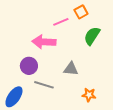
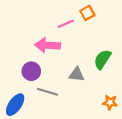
green semicircle: (92, 36) -> (102, 59), moved
orange star: (89, 95) -> (110, 102), moved

